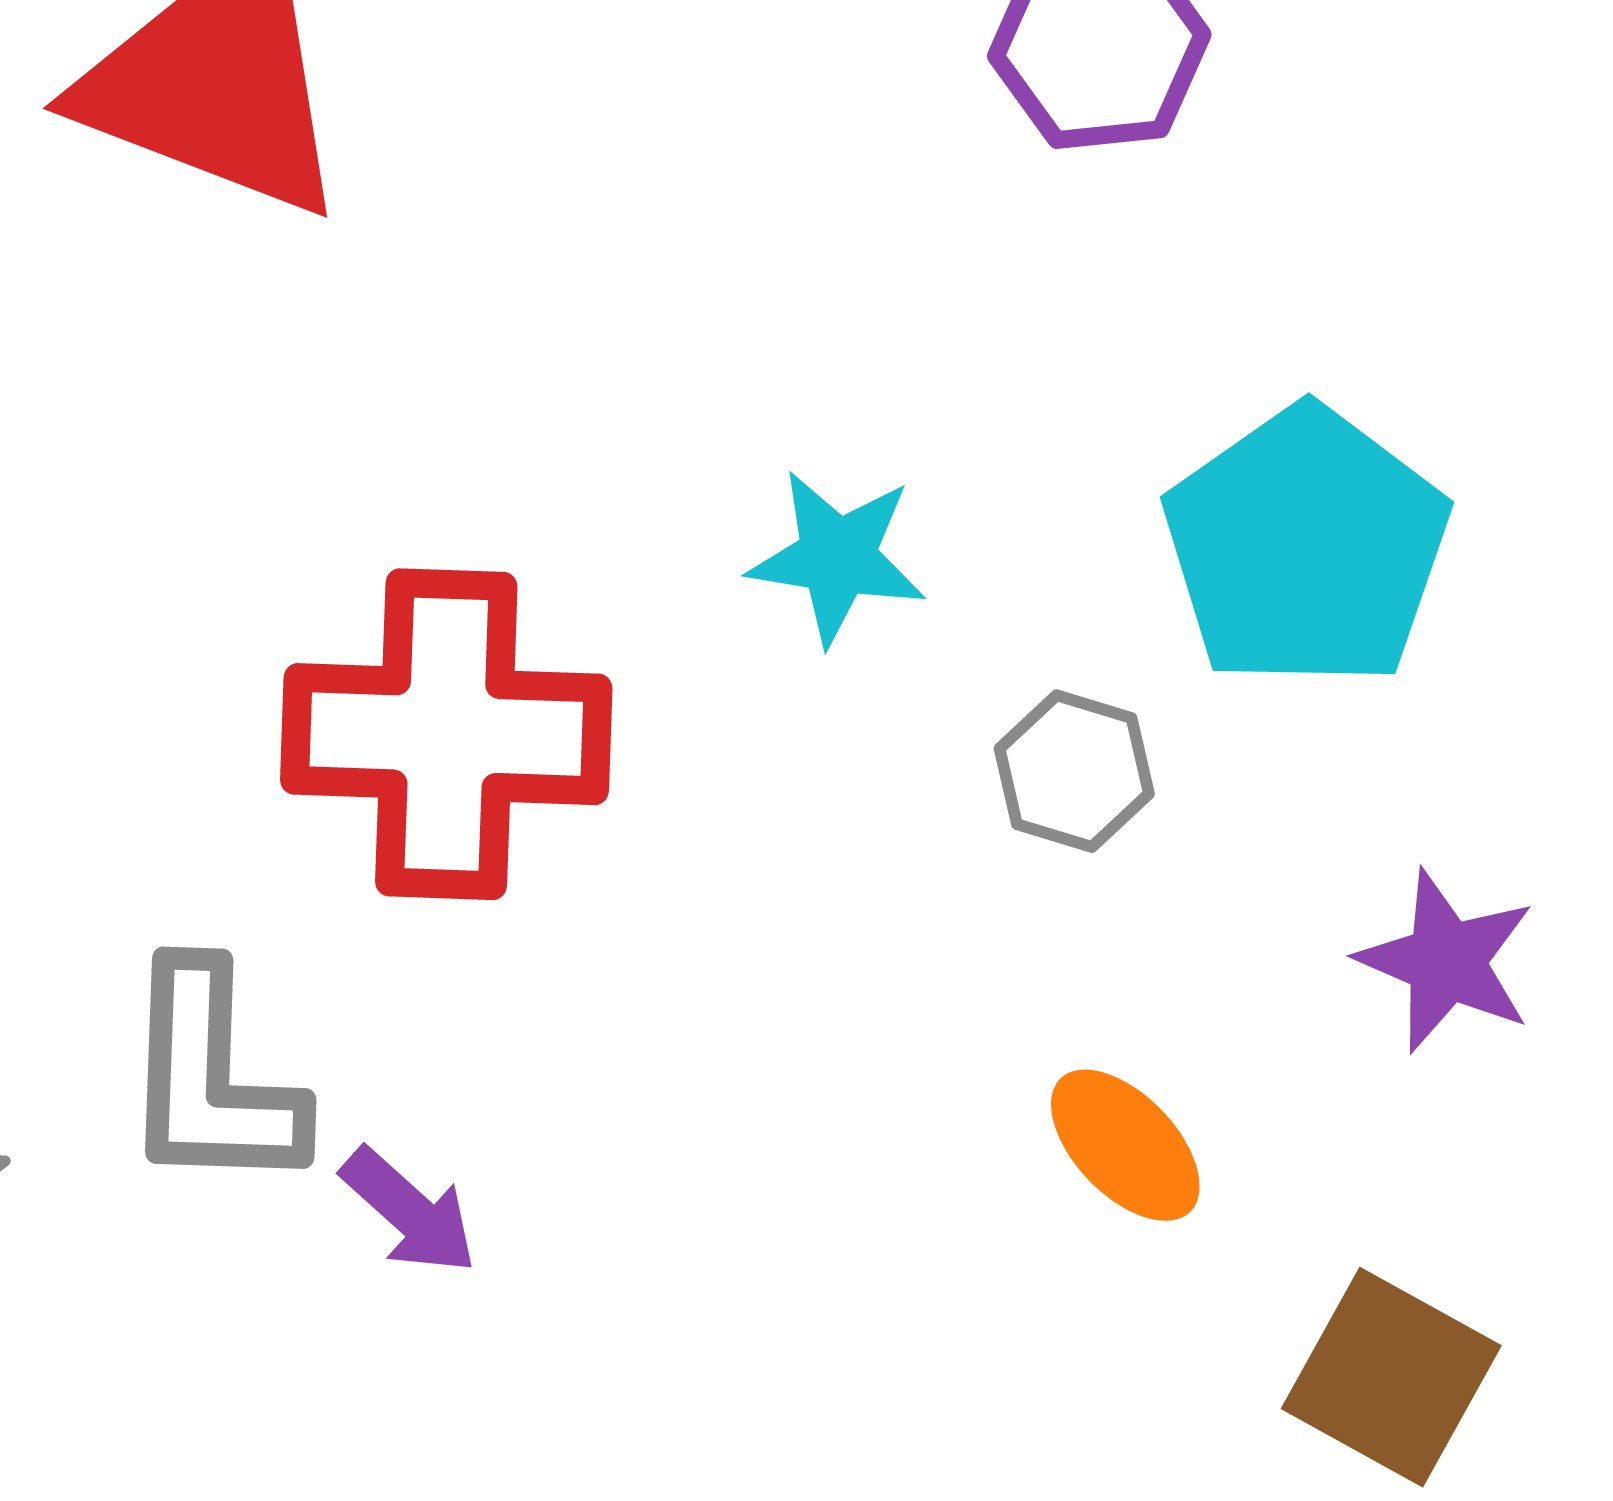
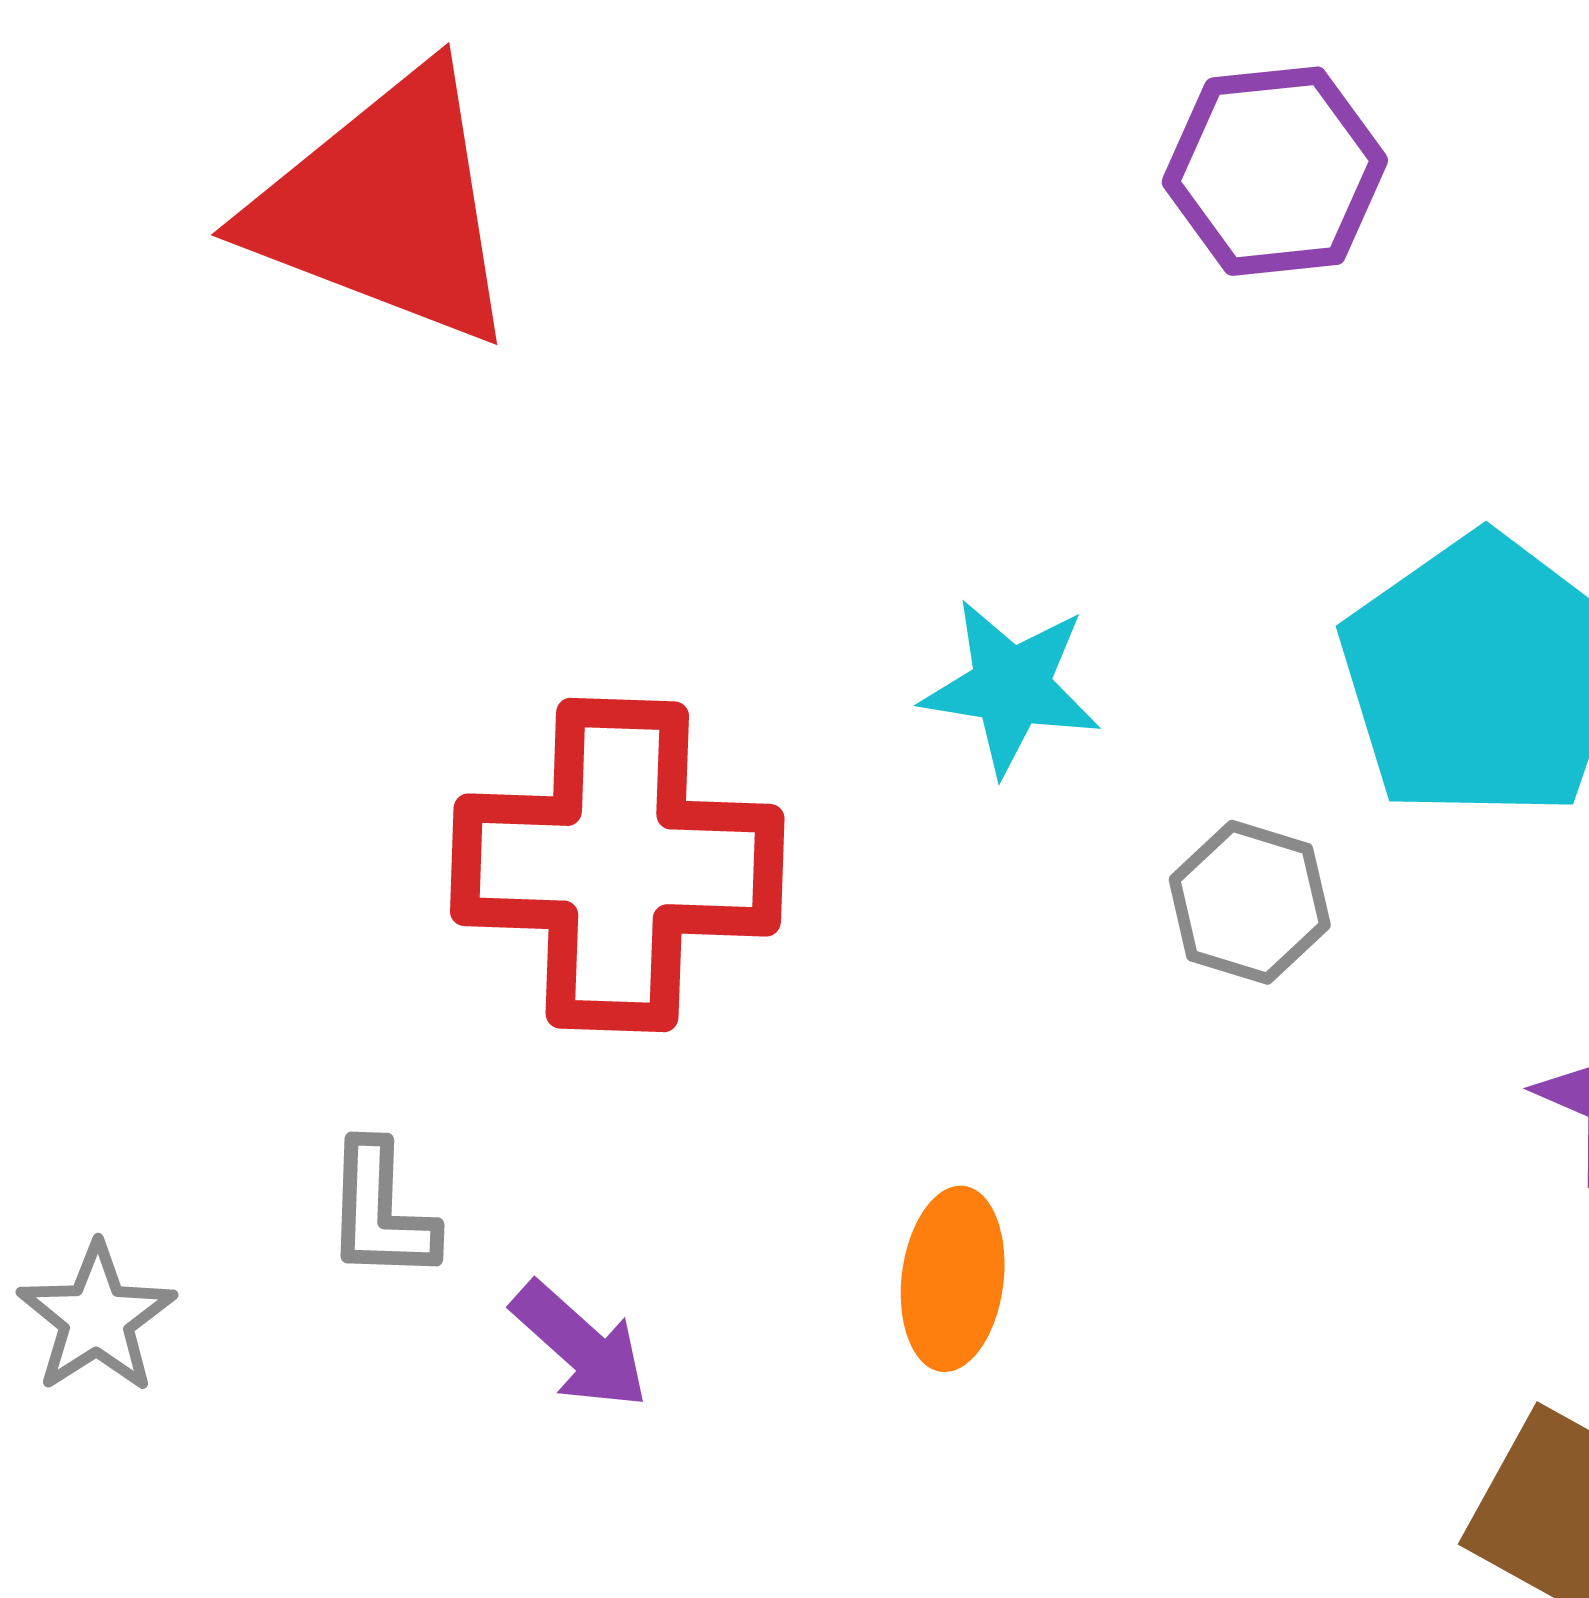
gray L-shape: (211, 1078) -> (381, 1211), size x0.6
orange ellipse: (1125, 1145) -> (953, 1279), moved, turned 51

